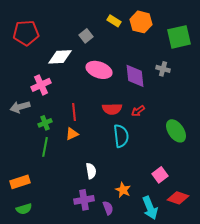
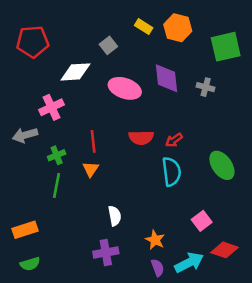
purple diamond: (135, 76) -> (166, 78), moved
orange triangle: (72, 134) -> (91, 169), turned -32
cyan semicircle: (121, 136) -> (171, 172), moved
purple semicircle: (108, 208) -> (158, 268), moved
cyan arrow: (150, 208) -> (189, 263), turned -95

